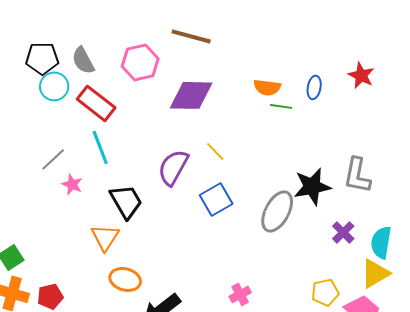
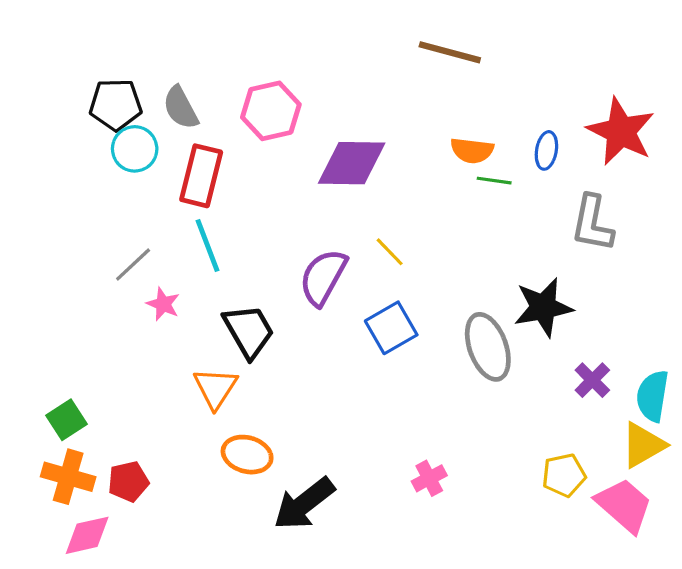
brown line: (191, 36) -> (450, 52), moved
red star: (361, 75) -> (621, 131), size x1.6
red rectangle: (96, 103) -> (201, 176), turned 66
gray L-shape: (357, 175) -> (592, 223), moved
gray ellipse: (277, 211) -> (488, 347), turned -48

